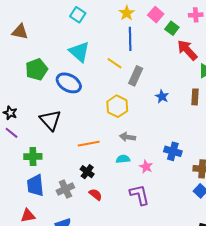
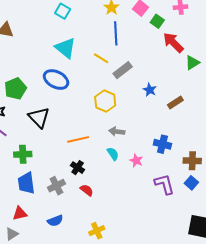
green pentagon: (37, 69) -> (15, 89), moved
gray rectangle: (136, 76) -> (123, 70), turned 30
brown rectangle: (195, 97) -> (175, 103), moved, turned 56
cyan semicircle: (123, 159) -> (113, 154), turned 64
purple L-shape: (140, 195) -> (164, 184), moved

